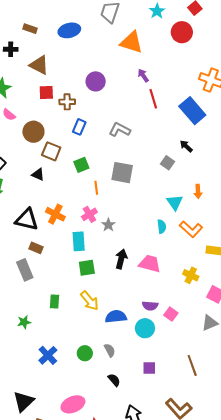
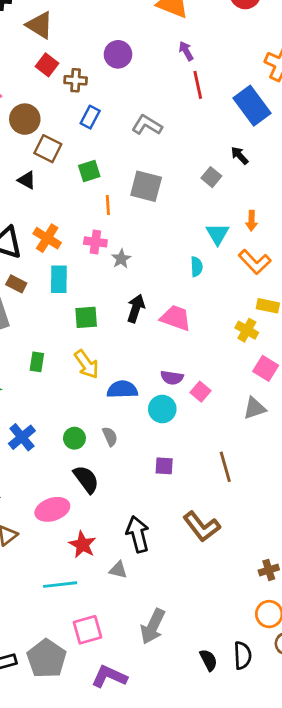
red square: (46, 93) -> (47, 65), turned 35
pink cross: (89, 214) -> (95, 242), turned 35
orange L-shape: (191, 229) -> (255, 262), moved
cyan rectangle: (79, 241) -> (59, 279), moved
yellow cross: (191, 275) -> (247, 330), moved
black semicircle: (114, 380) -> (86, 479), moved, size x1.5

